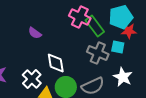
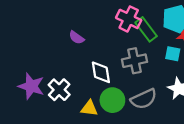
gray cross: (98, 53) -> (134, 61), moved, turned -35
white cross: (32, 79) -> (59, 90), moved

